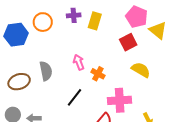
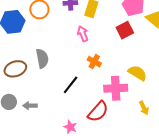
pink arrow: (79, 62) -> (83, 34), moved
yellow semicircle: (141, 70) -> (137, 73), moved

